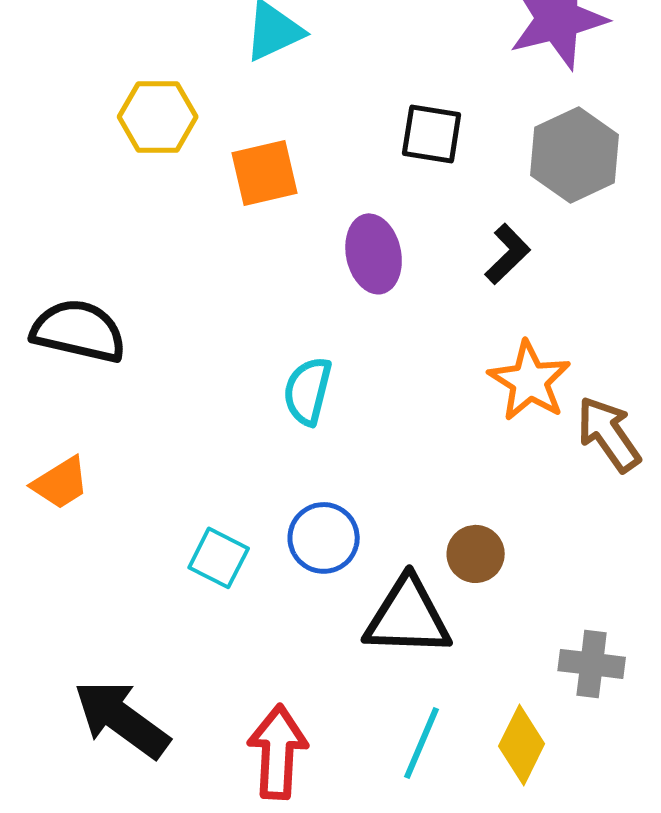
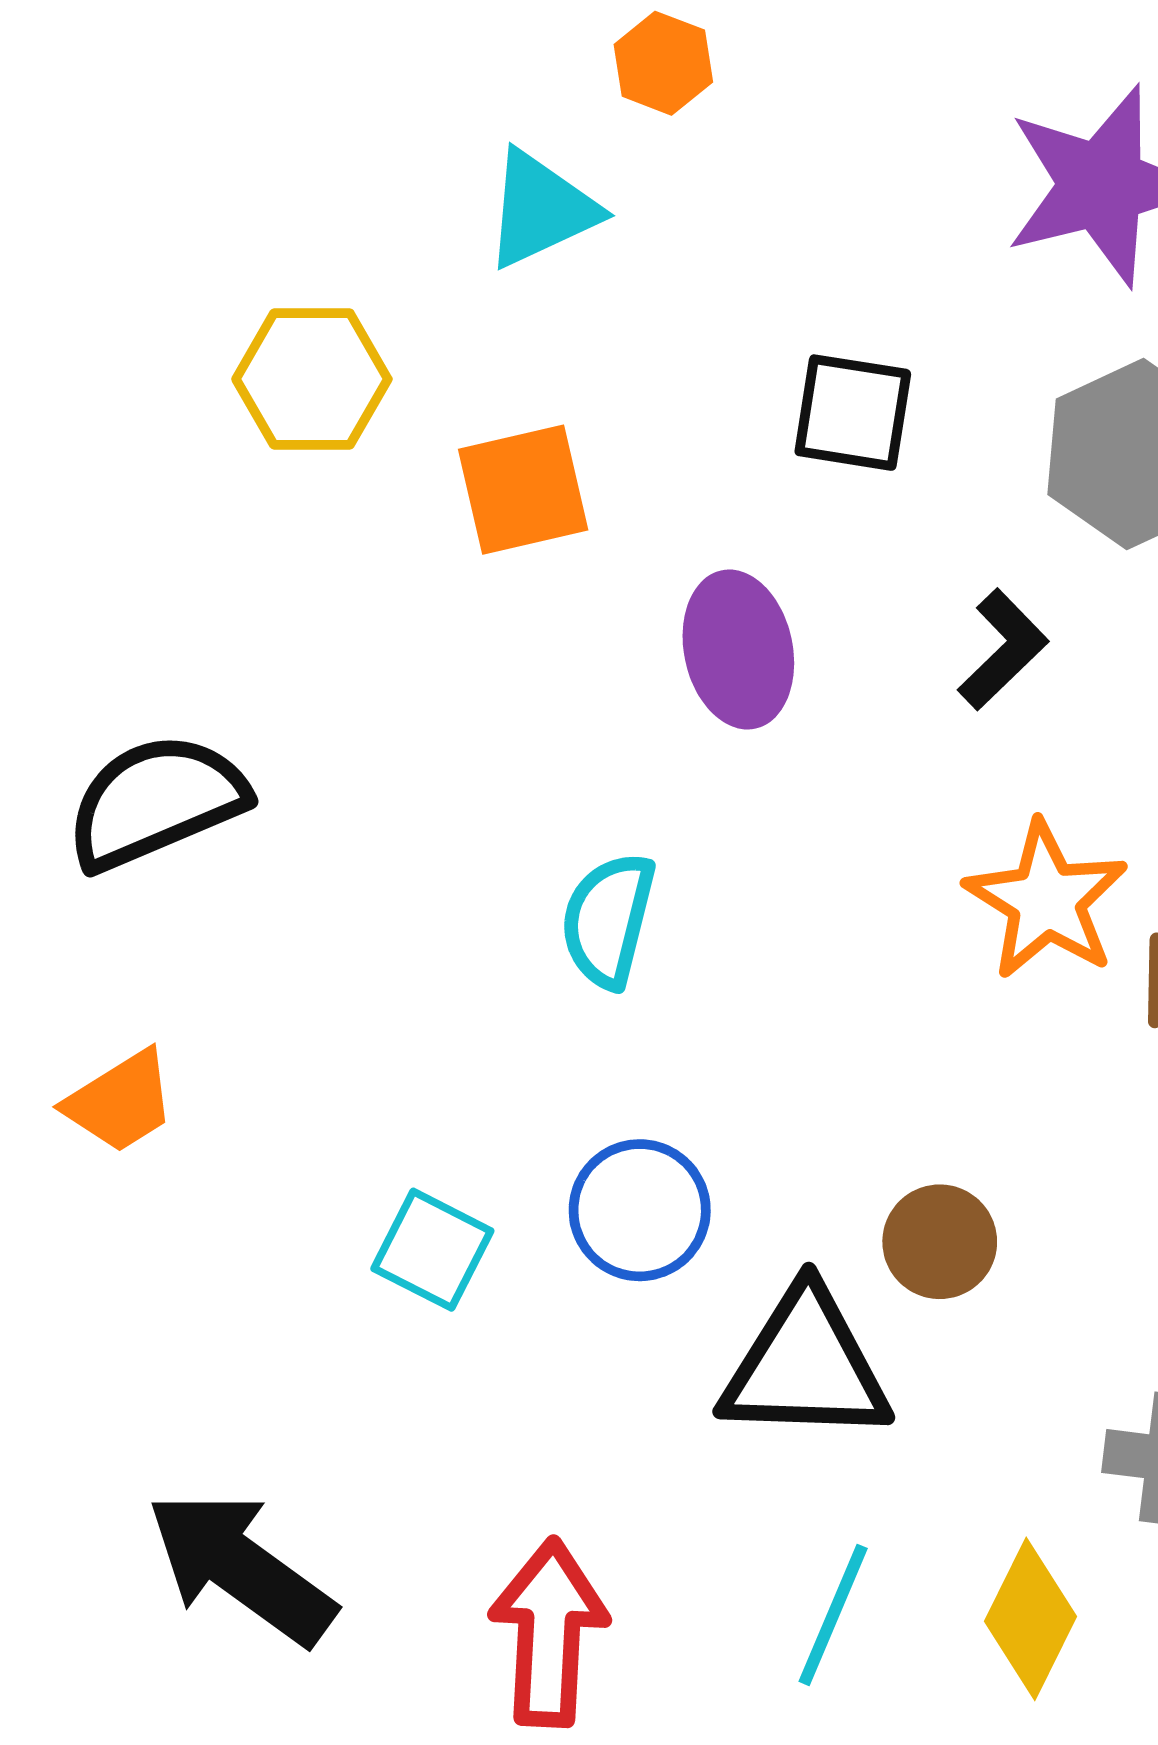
black semicircle: (79, 331) -> (156, 802), turned -36

